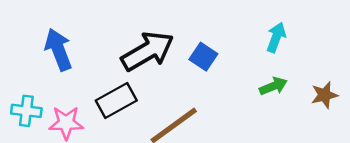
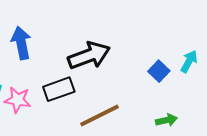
blue square: (203, 57) -> (159, 71), moved
green arrow: (273, 86) -> (167, 120), moved

